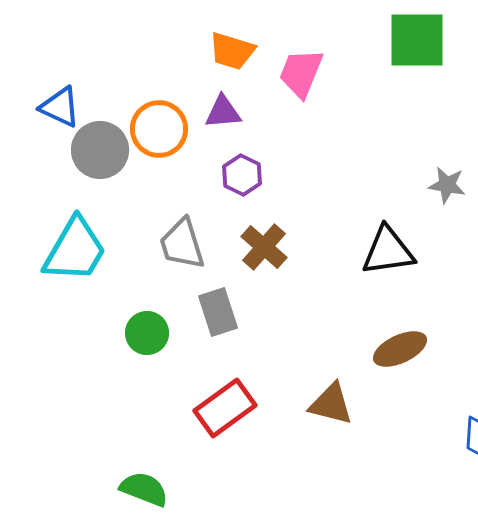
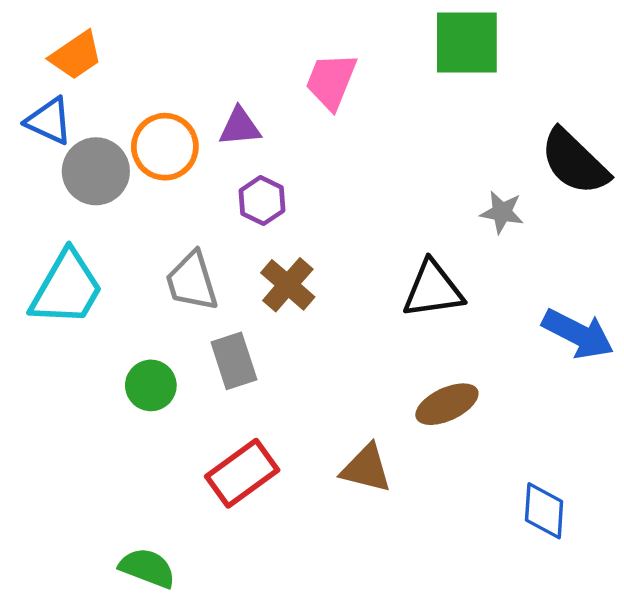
orange trapezoid: (232, 51) -> (76, 55), moved, turned -51

